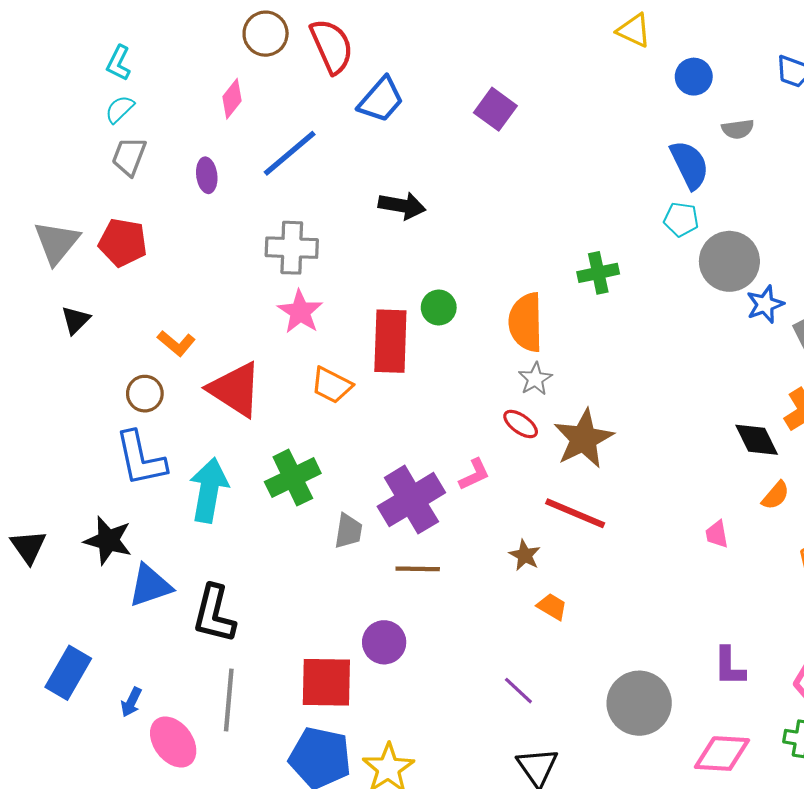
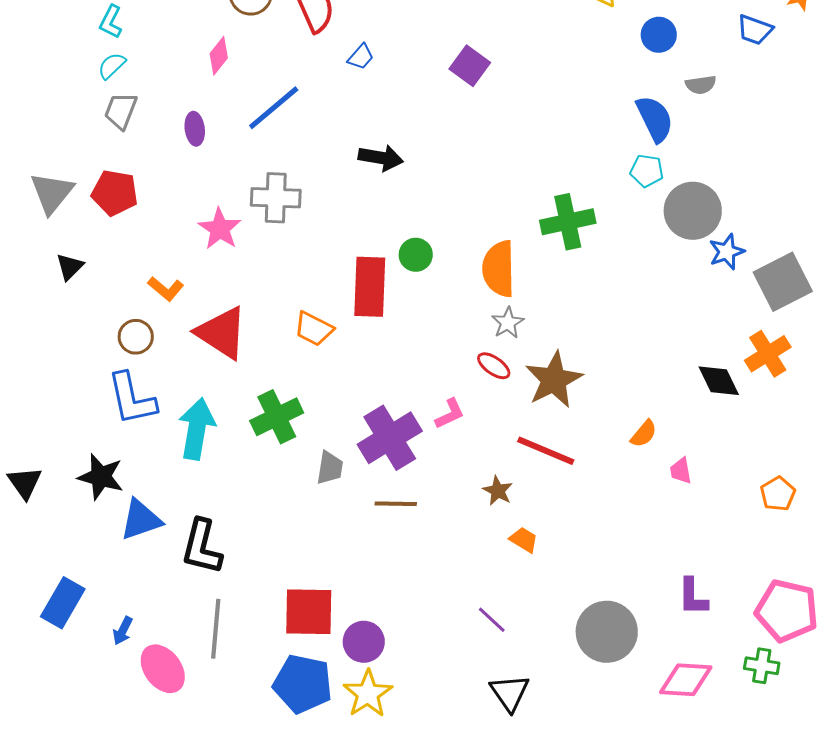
blue trapezoid: (381, 100) -> (361, 57), size x0.6
green cross: (598, 273) -> (568, 222), size x1.4
pink star: (300, 312) -> (220, 229), moved
orange semicircle: (776, 495) -> (644, 434), moved
purple circle: (384, 642) -> (364, 642), moved

